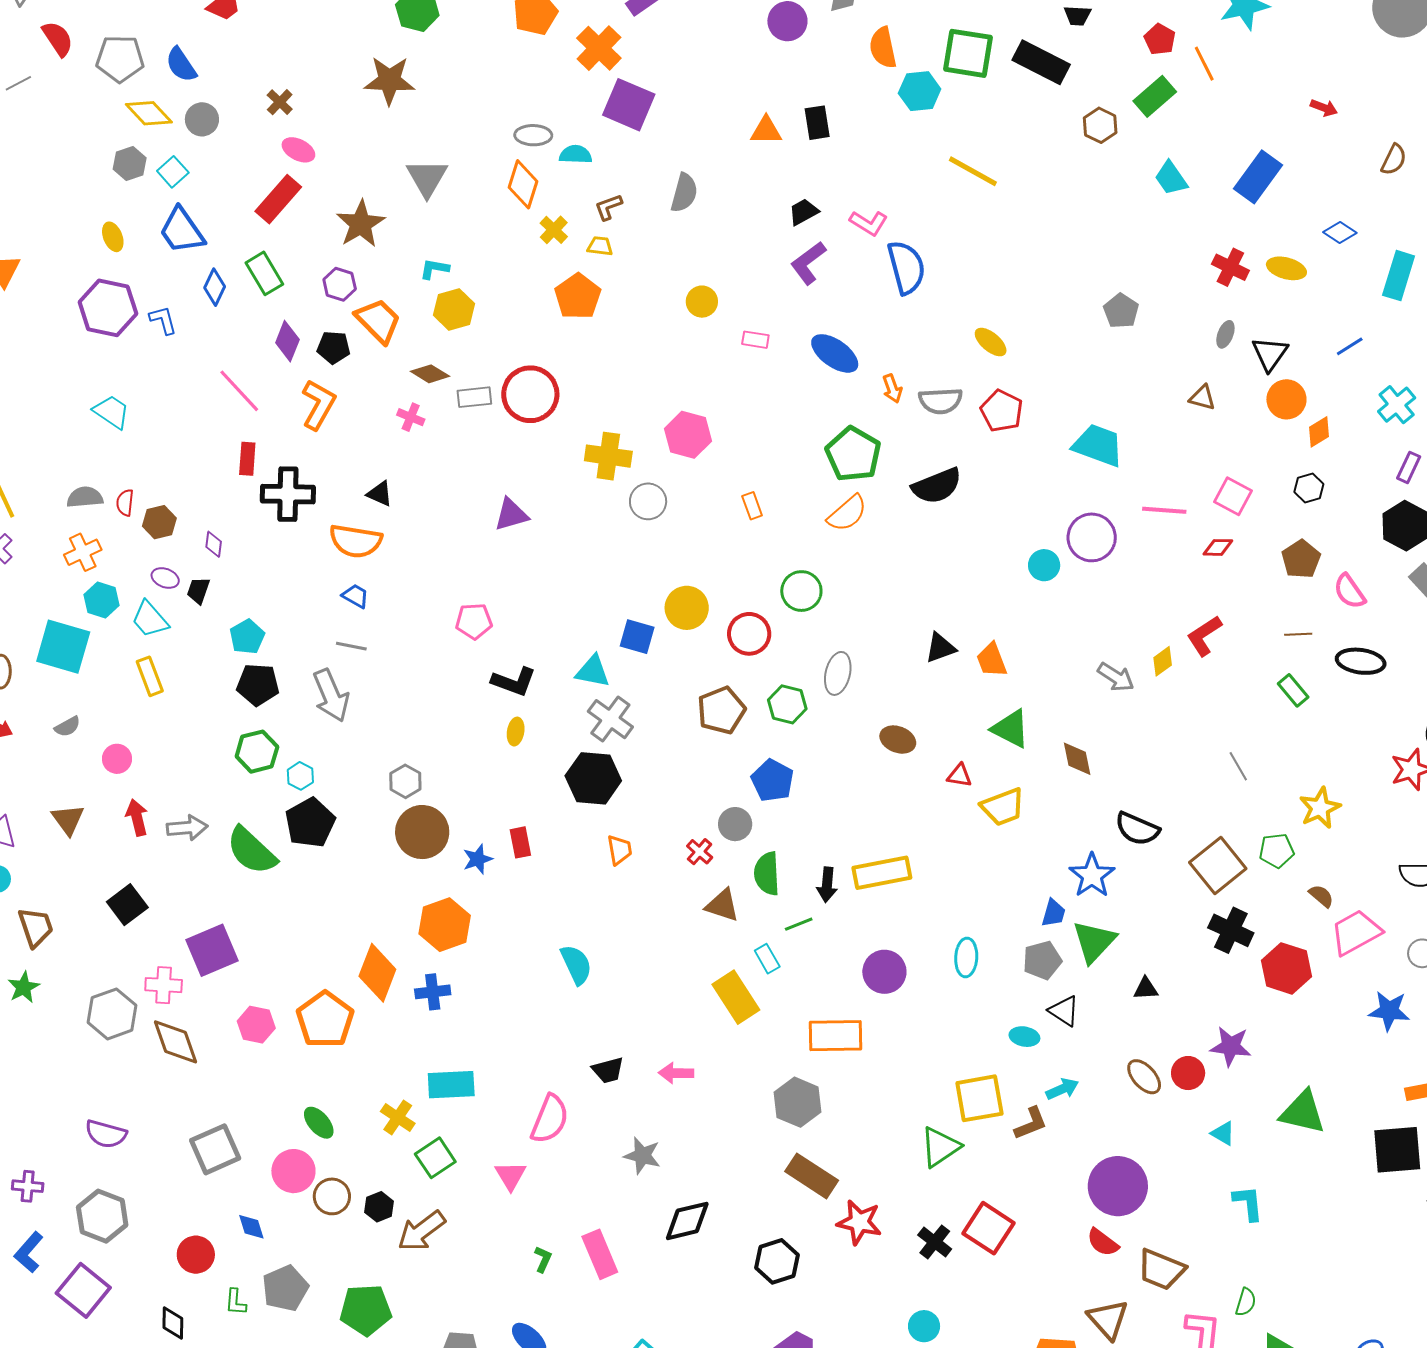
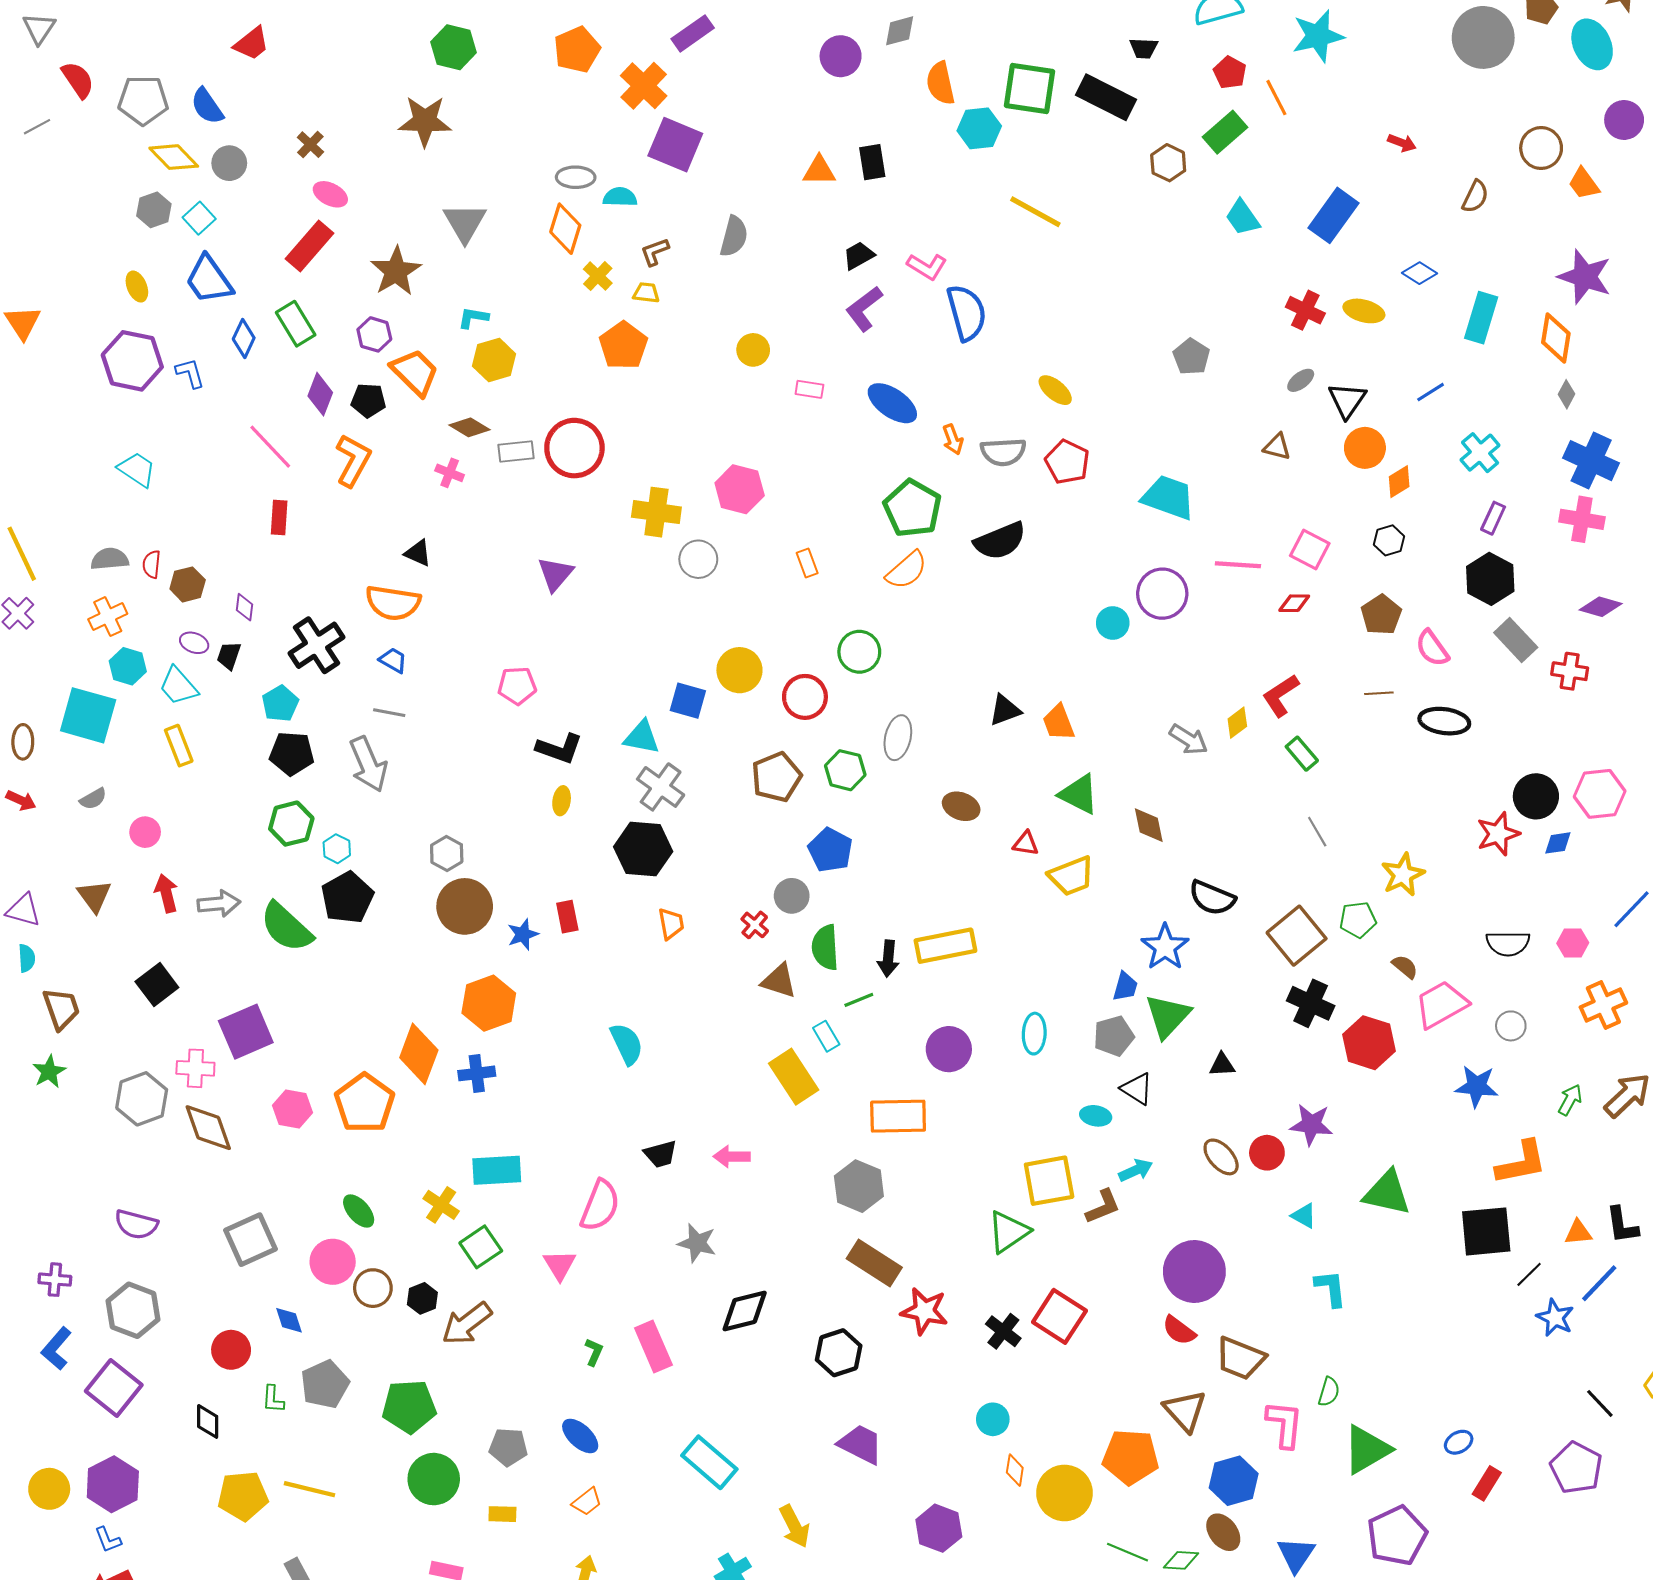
gray ellipse: (1225, 334) -> (1301, 380), turned 32
black cross: (288, 494) -> (317, 645), moved, turned -34
purple triangle: (511, 515) -> (555, 574), turned -33
green rectangle: (1293, 690) -> (1302, 754), moved

